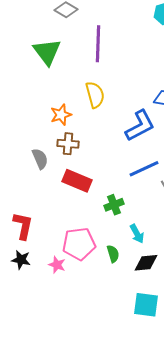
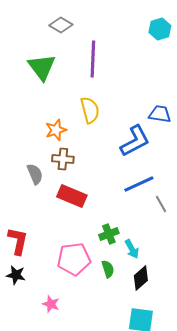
green cross: (114, 205) -> (109, 234), moved
black diamond: (146, 263) -> (141, 278), turned -35
pink star: (57, 265) -> (51, 304), moved

